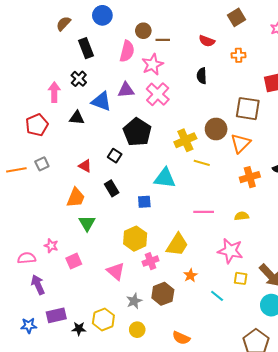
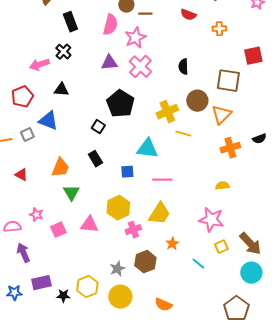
black semicircle: (202, 76) -> (183, 67), moved
pink arrow: (54, 92) -> (39, 65), turned -108
blue triangle: (101, 101) -> (48, 121), moved
red triangle: (85, 166) -> (21, 175), moved
pink line: (204, 212) -> (162, 180), moved
pink triangle: (116, 271) -> (89, 225), moved, turned -36
yellow square: (241, 278) -> (221, 247), turned -32
yellow circle: (137, 330) -> (120, 297), size x1.5

